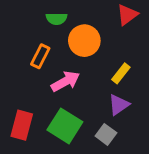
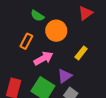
green semicircle: (57, 19) -> (37, 16), turned 32
purple triangle: (119, 105) -> (65, 76), moved

